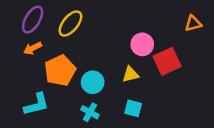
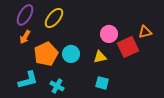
orange triangle: (193, 23) -> (145, 32), moved
orange arrow: (33, 48) -> (25, 37), turned -32
cyan circle: (93, 82) -> (71, 54), moved
cyan cross: (90, 112) -> (57, 86), moved

